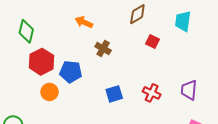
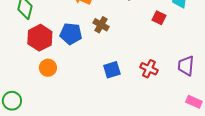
red square: (153, 41) -> (159, 18), moved
blue pentagon: (71, 72) -> (71, 34), moved

